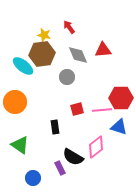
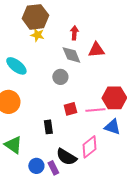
red arrow: (69, 27) -> (74, 33), moved, turned 40
brown hexagon: (42, 54) -> (35, 17), moved
blue circle: (33, 178) -> (36, 166), moved

